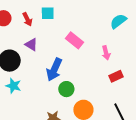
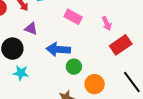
blue arrow: (54, 69) -> (58, 49), turned 80
red rectangle: (116, 76) -> (121, 45), size x1.5

